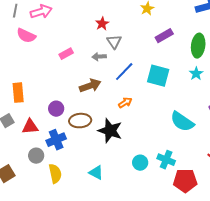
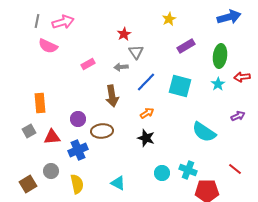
brown arrow: (90, 86) -> (112, 96), turned 100
black star: (110, 131) -> (146, 138), moved, size x0.7
gray circle: (36, 156) -> (51, 171), moved

